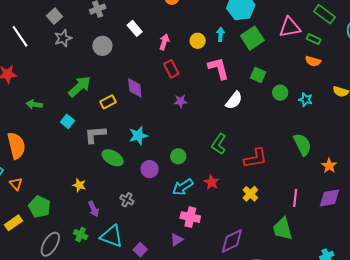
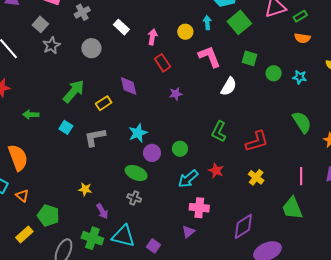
green rectangle: (314, 39) -> (300, 16), turned -48
green ellipse: (113, 158) -> (136, 173), moved
purple circle: (150, 169) -> (152, 153), moved
green cross: (81, 235) -> (92, 238), size x1.5

